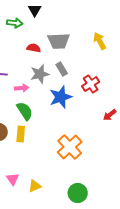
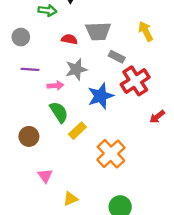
gray rectangle: (62, 69) -> (117, 57), moved, turned -32
red cross: (91, 84) -> (135, 81), size x1.4
yellow rectangle: (21, 134) -> (77, 131), moved, turned 42
pink triangle: (13, 179) -> (45, 176), moved

